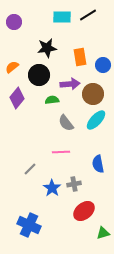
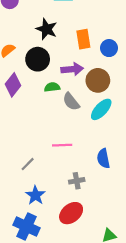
black star: (47, 48) -> (47, 29), turned 30
gray semicircle: (66, 123) -> (71, 102), moved
blue star: (52, 188) -> (35, 195), moved
red ellipse: (84, 211) -> (71, 213), moved

